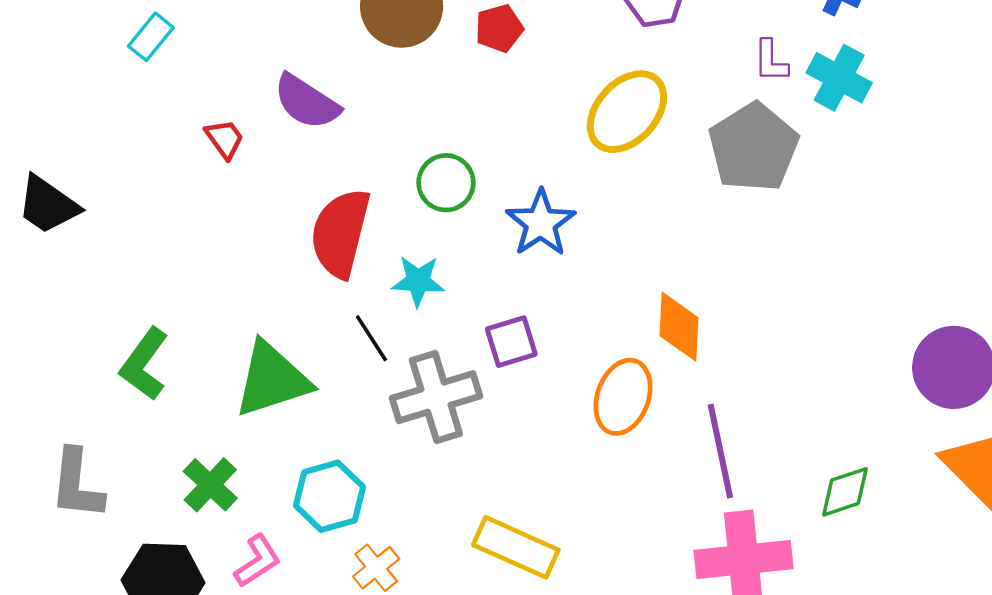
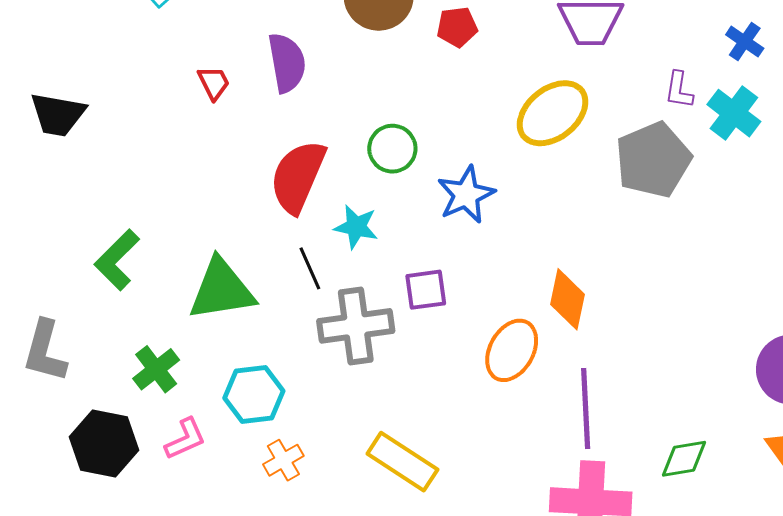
purple semicircle: (307, 102) -> (287, 63), turned -142
black trapezoid: (48, 205) -> (58, 114), turned -34

